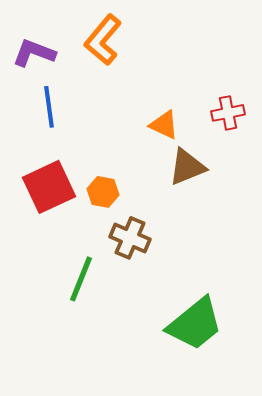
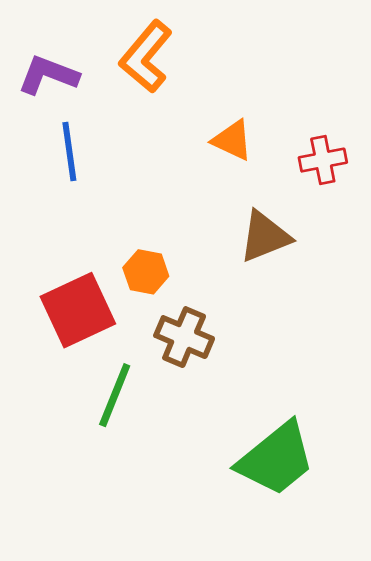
orange triangle: (164, 125) -> (232, 140), moved
red square: (49, 187) -> (78, 310), moved

